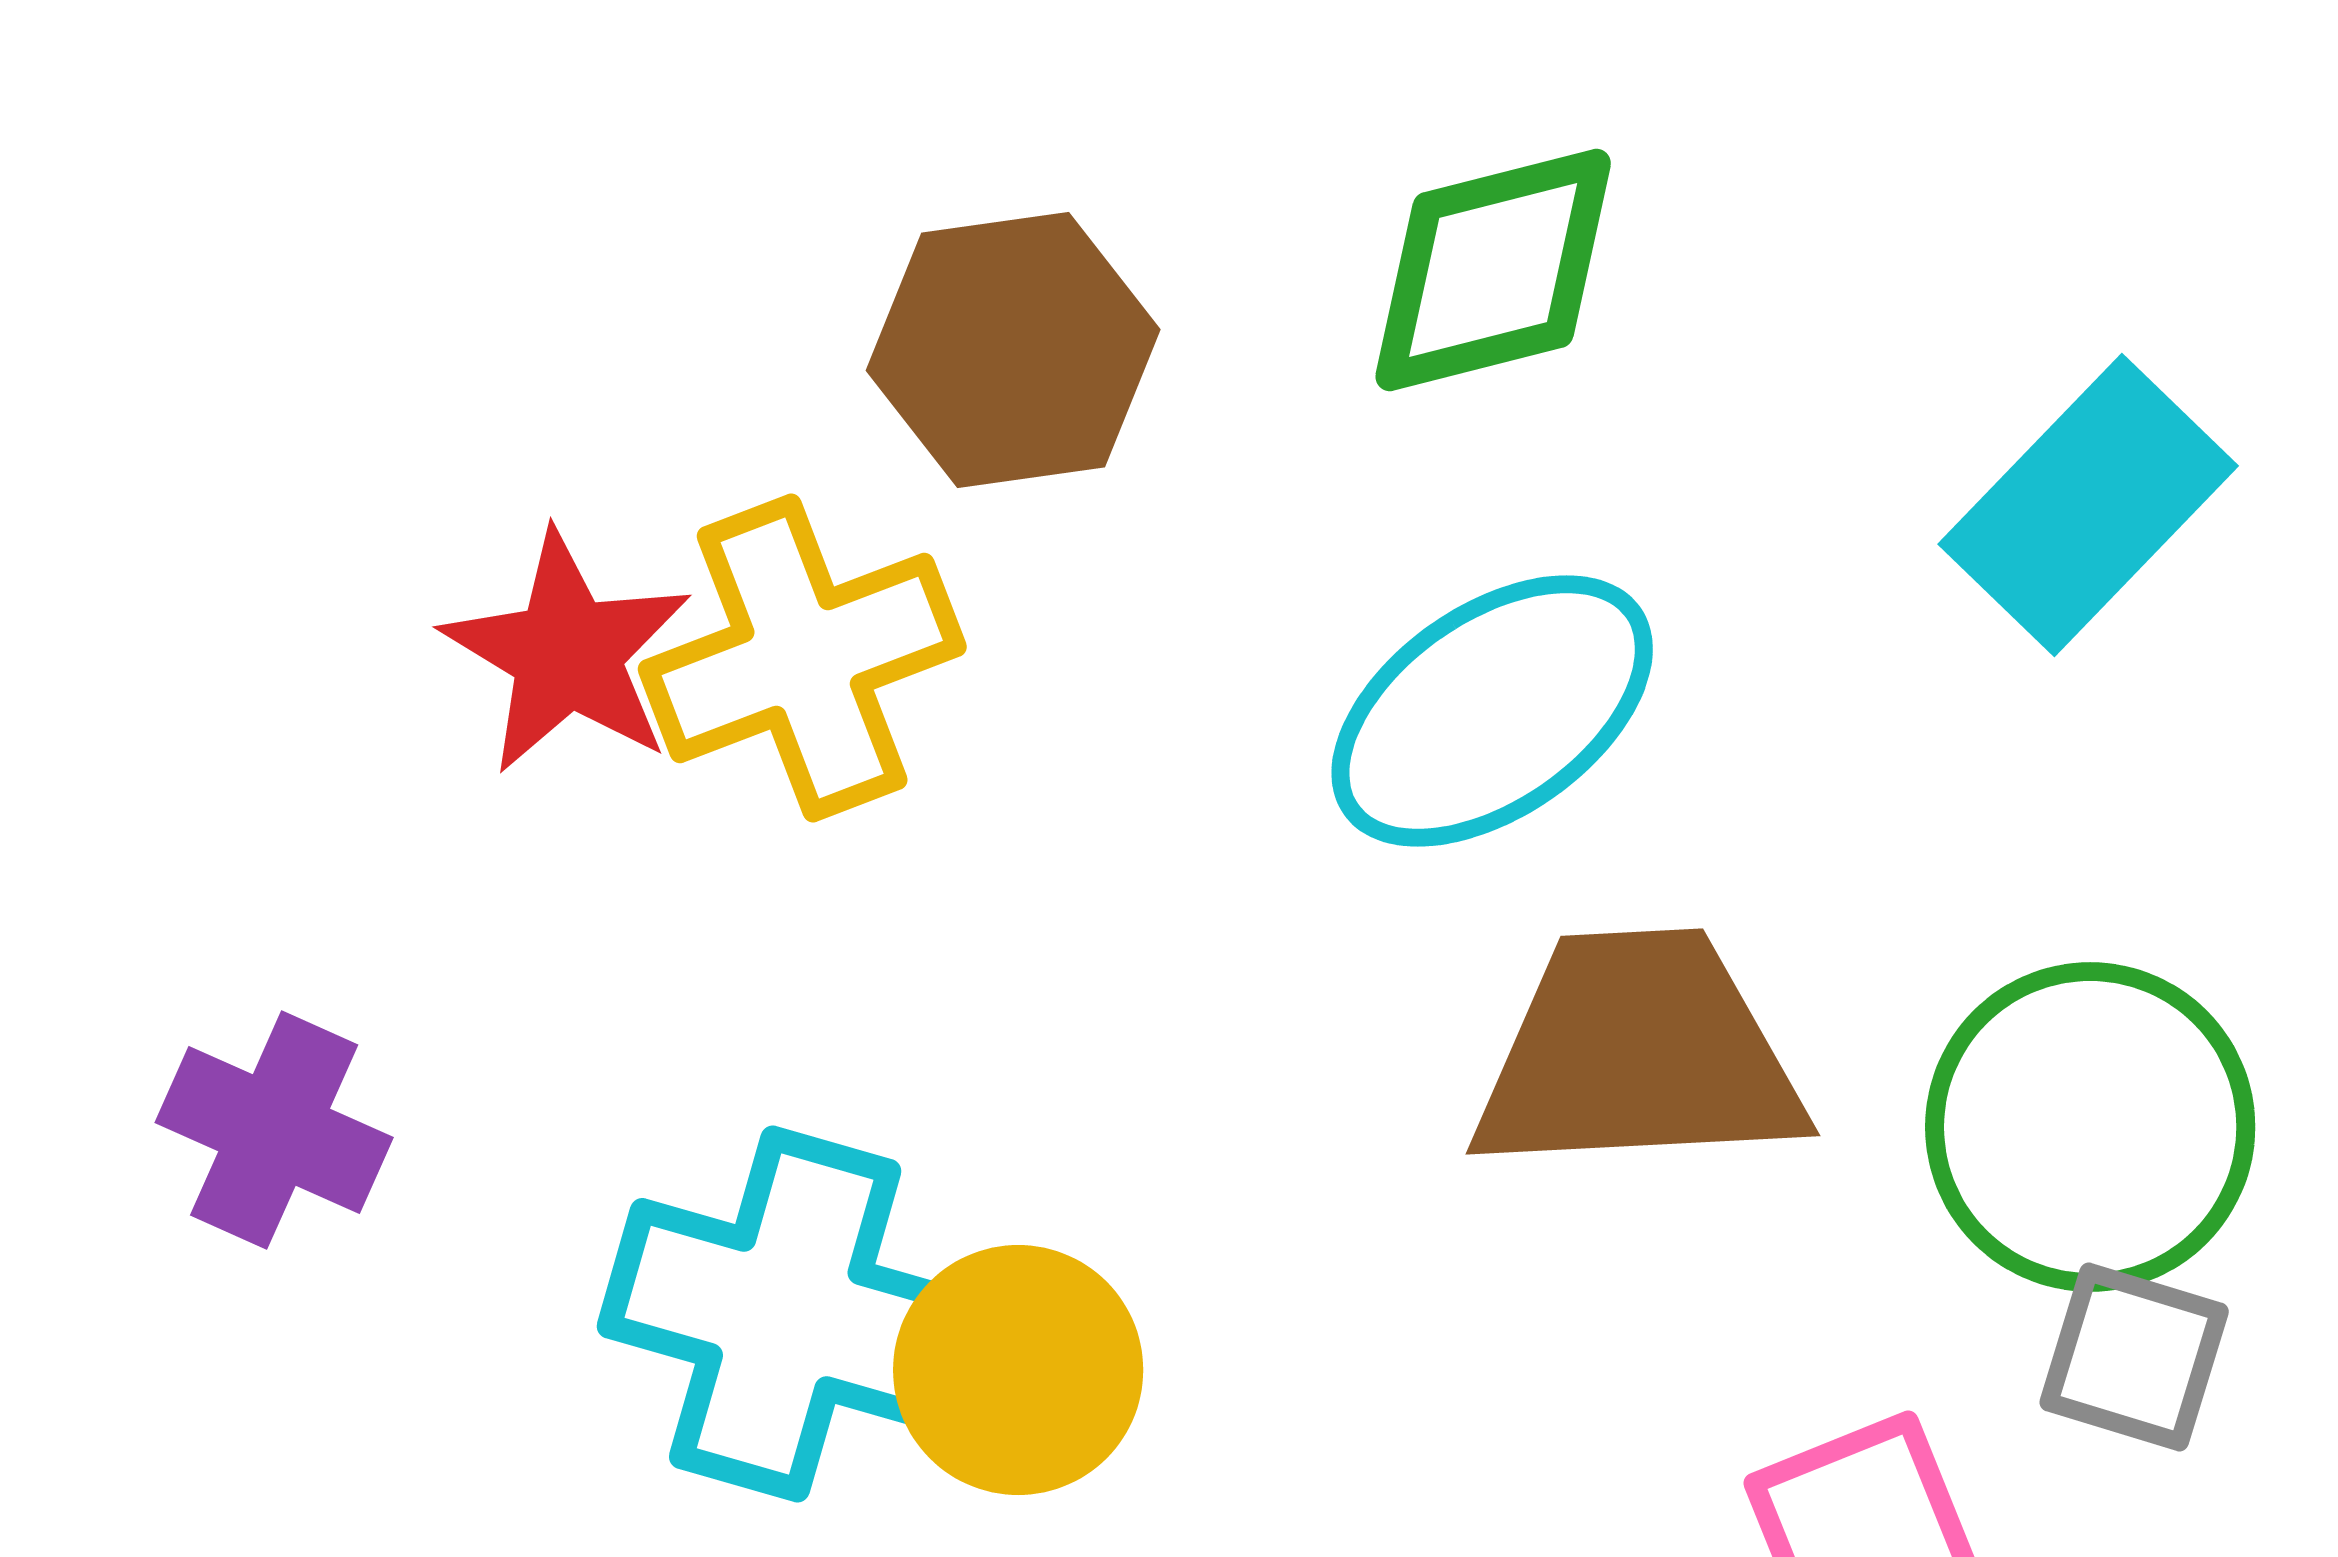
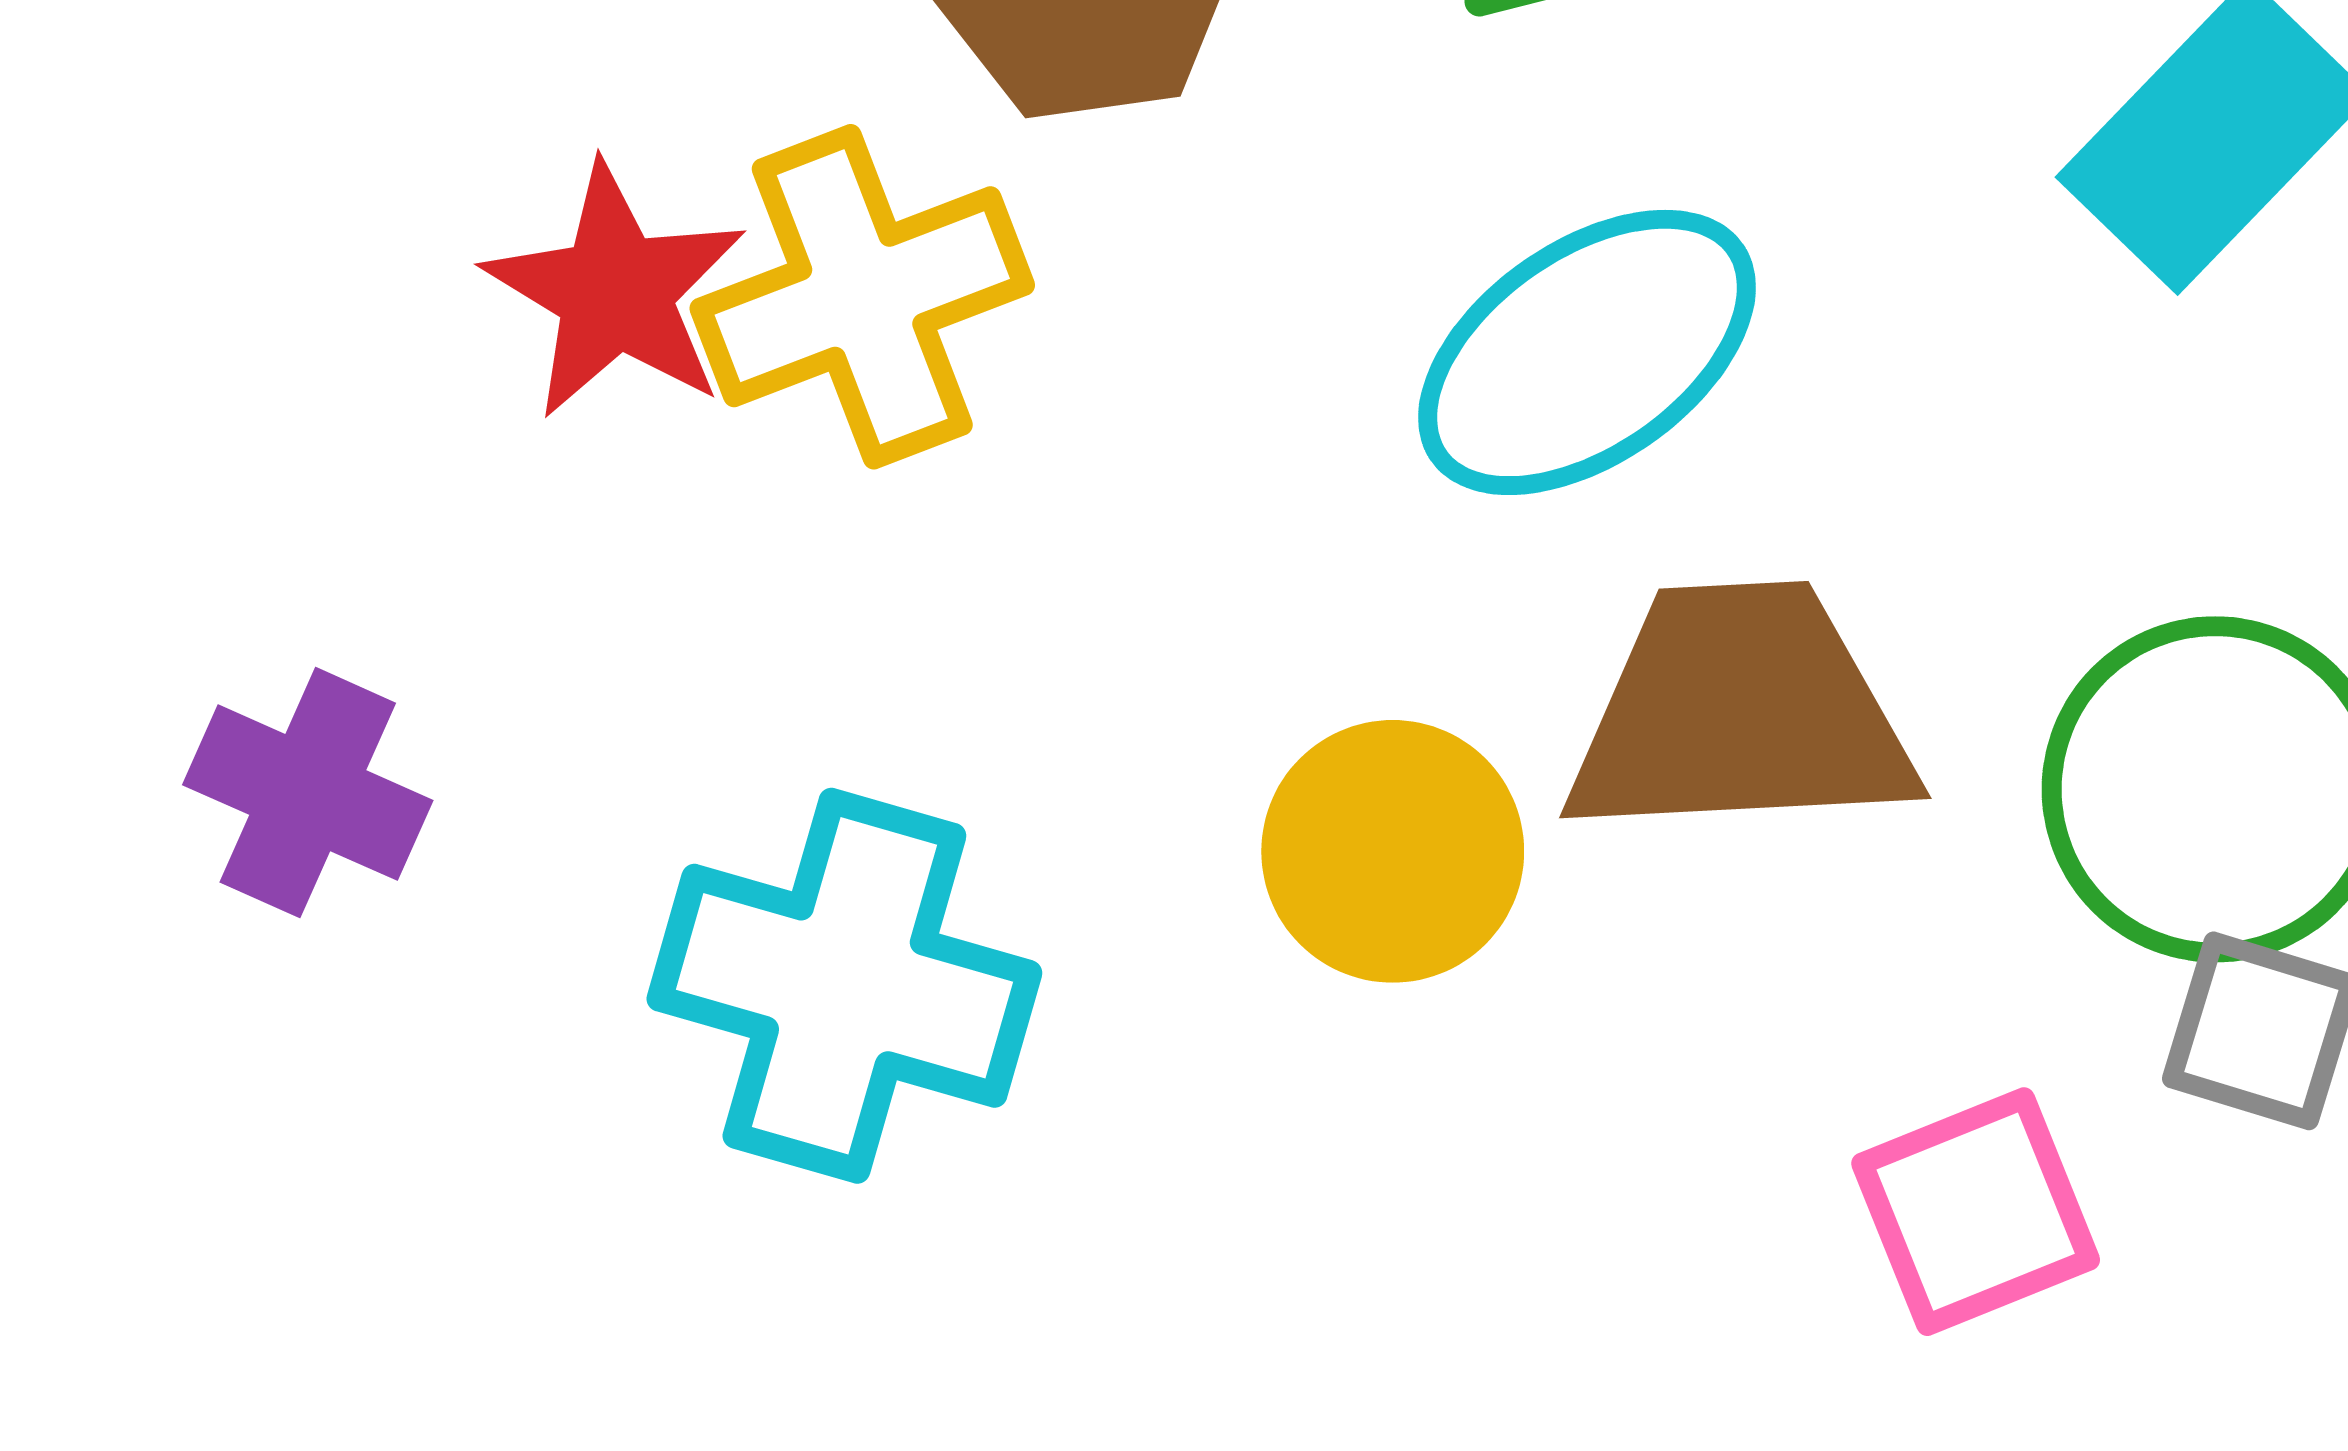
yellow circle: (1018, 1370) -> (1393, 851), moved

